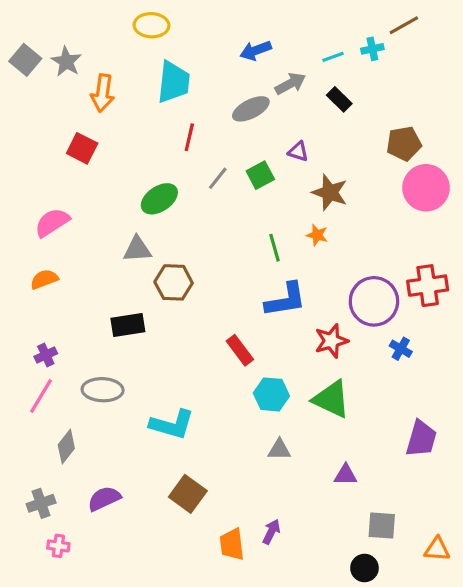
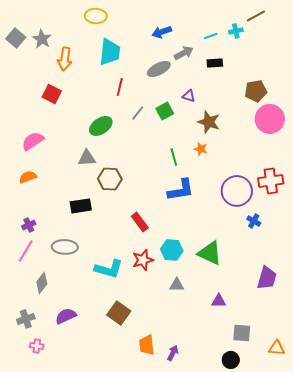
black rectangle: (339, 99) -> (215, 63), turned -49
red star: (331, 341) -> (143, 260), moved
red rectangle: (240, 350) -> (140, 222), moved
purple arrow: (271, 532) -> (173, 353), moved

